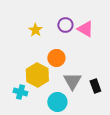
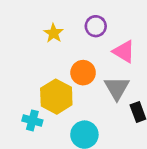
pink triangle: (85, 29) -> (124, 52), moved
gray triangle: (72, 81) -> (117, 88), moved

